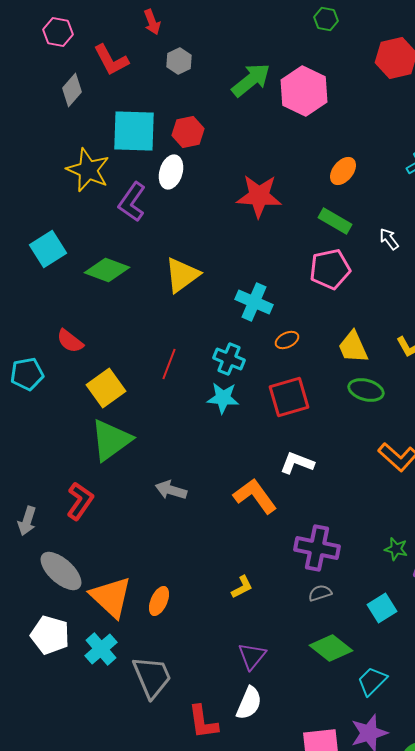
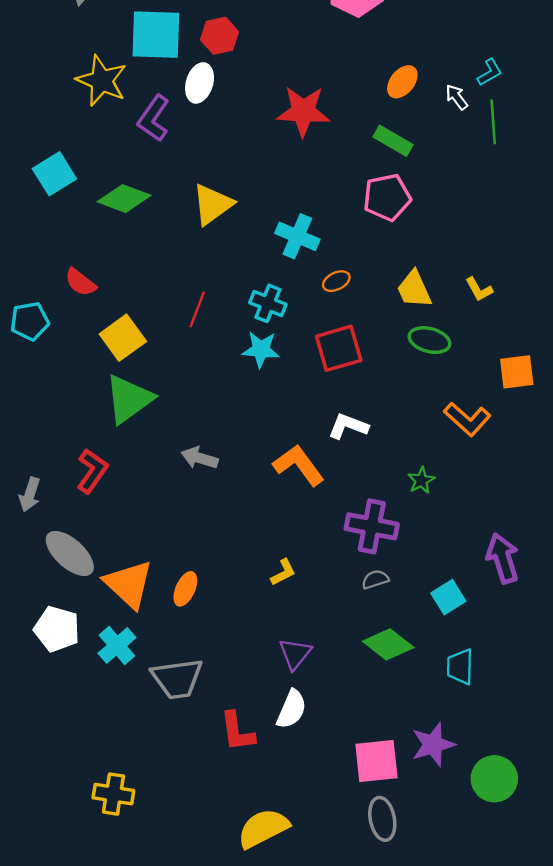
white arrow: (389, 239) -> (457, 97), moved
green star: (396, 549) -> (421, 480), moved, turned 30
gray trapezoid: (152, 677) -> (177, 679), turned 105
cyan trapezoid: (372, 681) -> (460, 667), moved, turned -44

